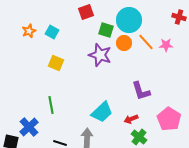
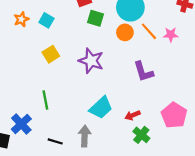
green square: (106, 30) -> (96, 18), moved
purple star: (100, 55) -> (91, 61), moved
yellow square: (56, 63) -> (51, 54), turned 35
purple L-shape: (141, 91) -> (143, 72), moved

